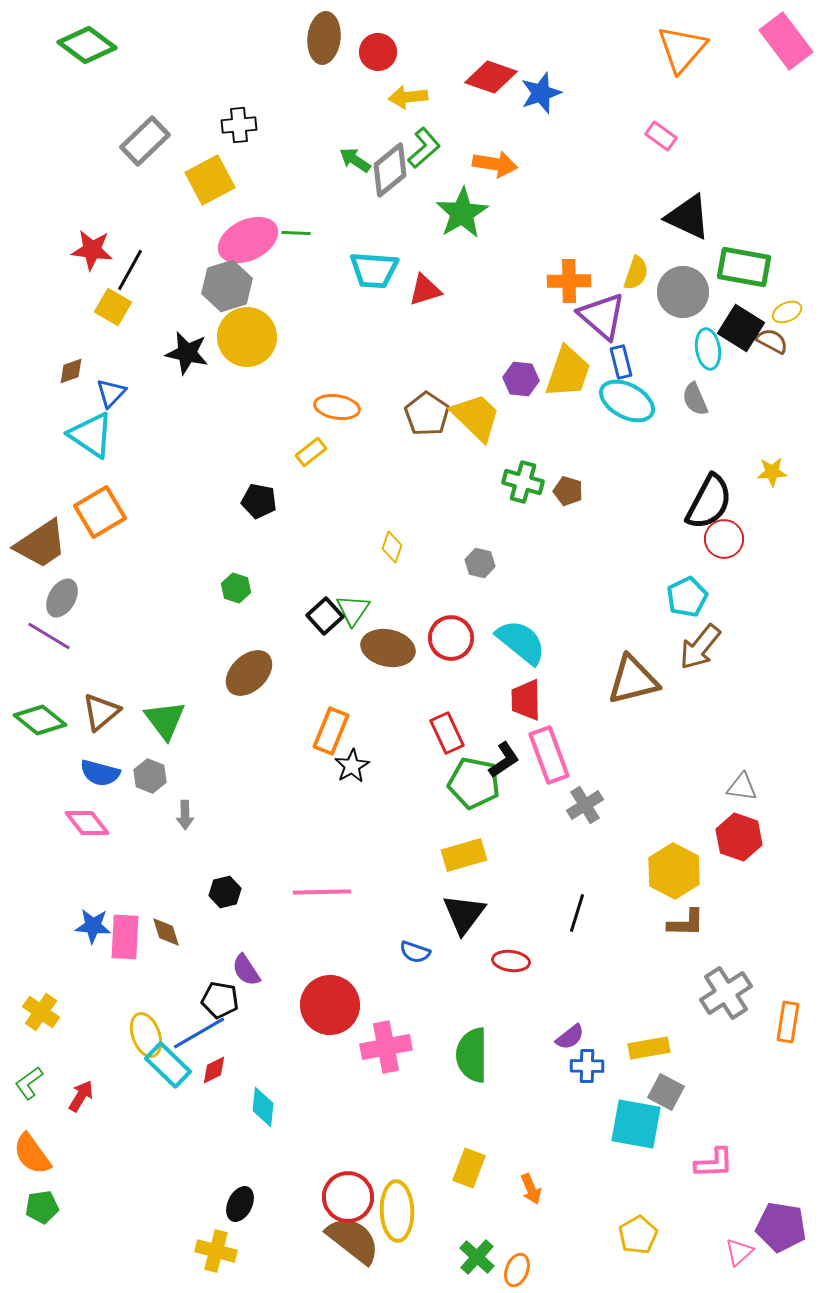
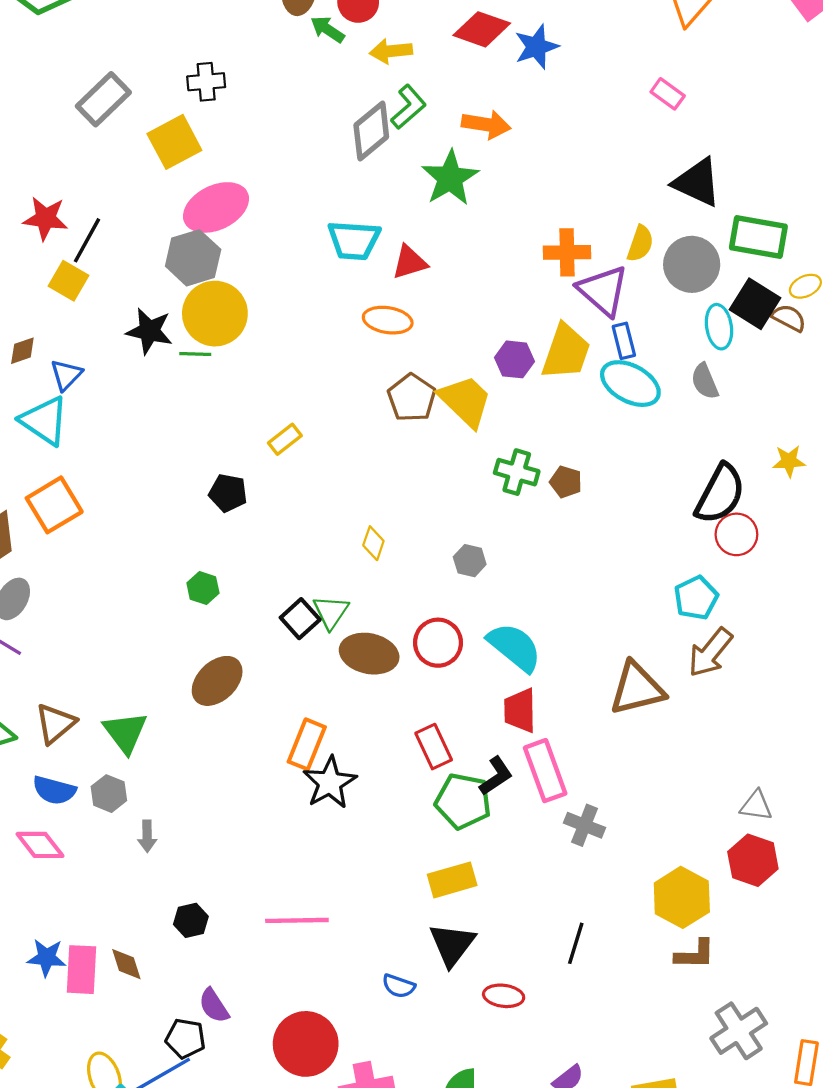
green arrow: (355, 160) -> (328, 29), moved
green line: (296, 233) -> (195, 354), moved
orange ellipse: (337, 407) -> (388, 320), moved
black star: (352, 766) -> (330, 783), size x1.4
gray cross: (585, 805) -> (584, 825), turned -36

